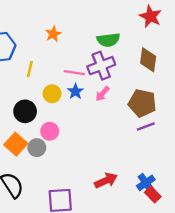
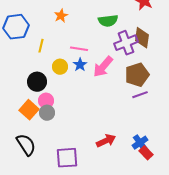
purple cross: (101, 66) -> (126, 43), moved
pink arrow: (102, 94) -> (103, 67), size x1.6
brown pentagon: (142, 103) -> (137, 75), turned -30
pink circle: (50, 131) -> (46, 101), moved

